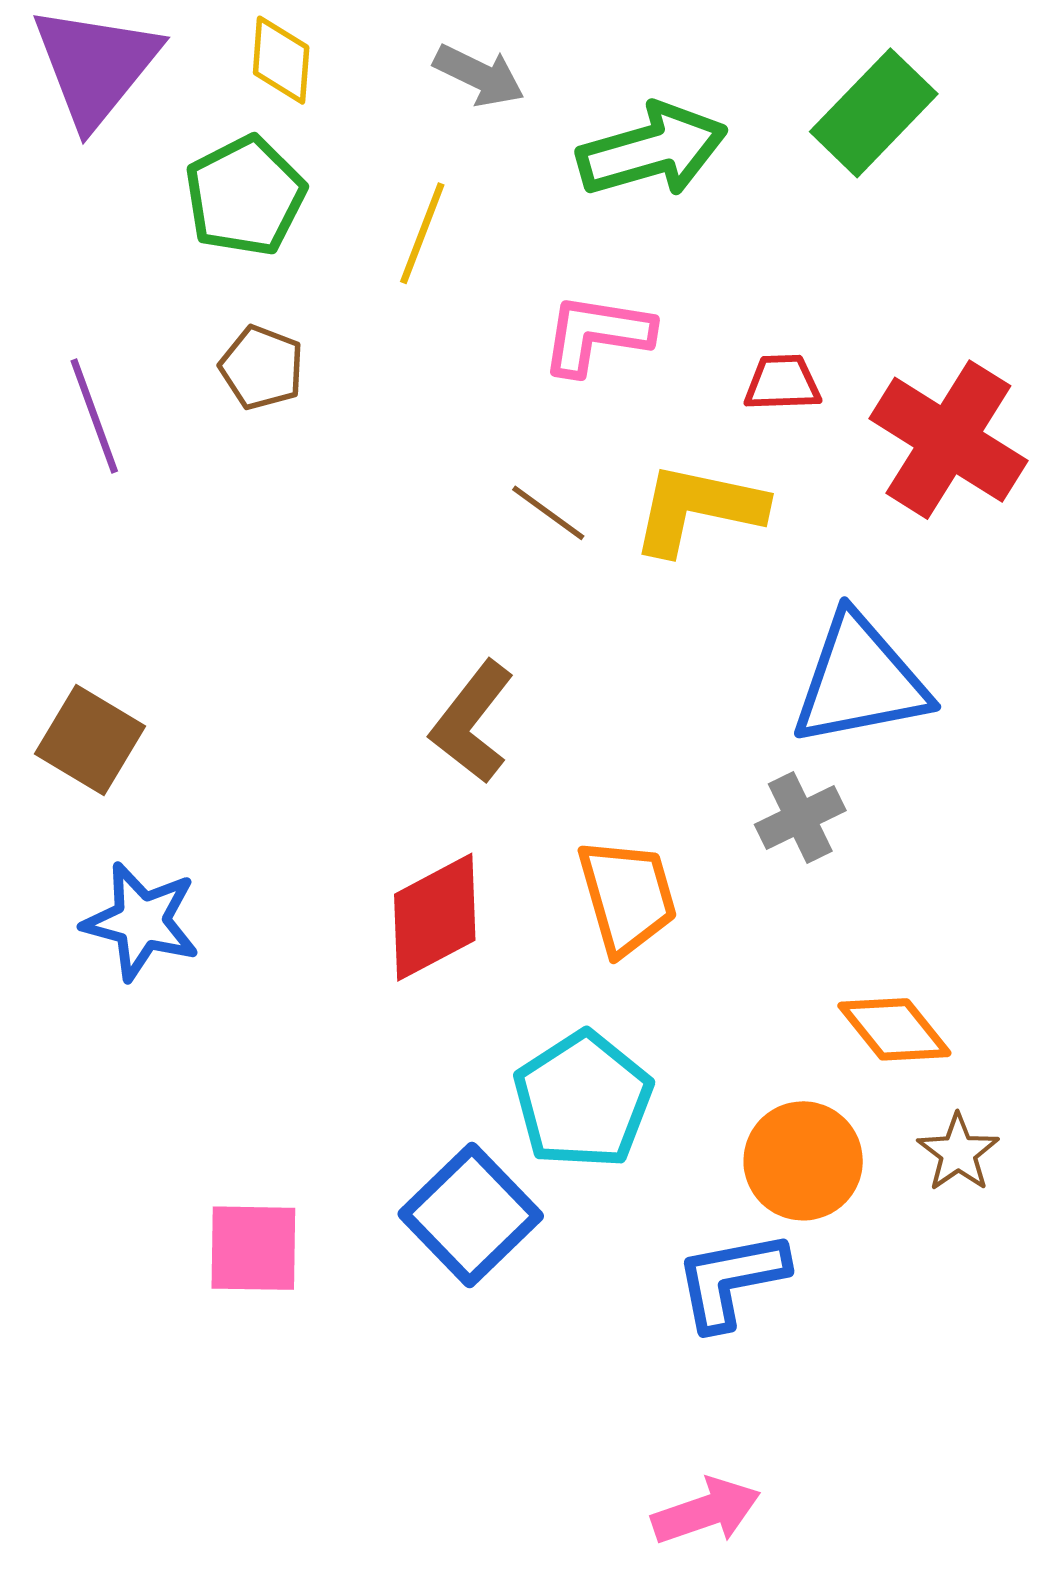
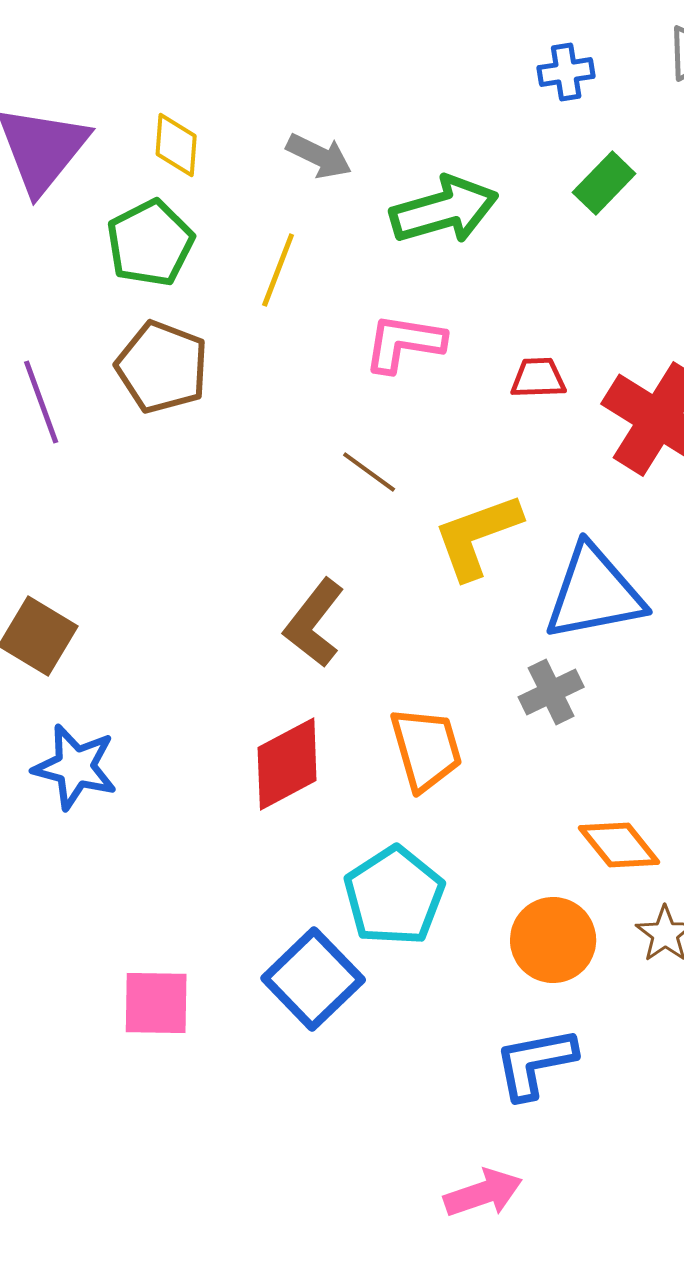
green rectangle: (874, 113) -> (604, 183), size x0.7
brown pentagon: (262, 368) -> (162, 367), size x1.5
yellow L-shape: (698, 509) -> (477, 536), moved, turned -32
blue L-shape: (731, 1280) -> (535, 1063), moved

